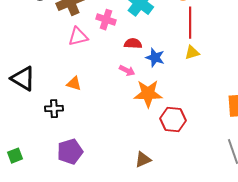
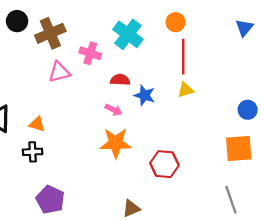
orange triangle: (74, 84) -> (37, 124), moved
orange star: (148, 94) -> (116, 143), moved
purple pentagon: (70, 152) -> (50, 200), turned -30

